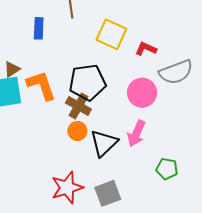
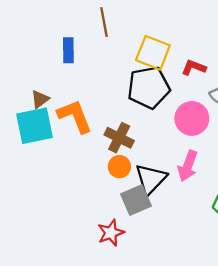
black pentagon: (87, 82) -> (149, 88), moved
red star: (67, 188) -> (111, 233), size x0.7
gray square: (108, 193) -> (136, 200), moved

